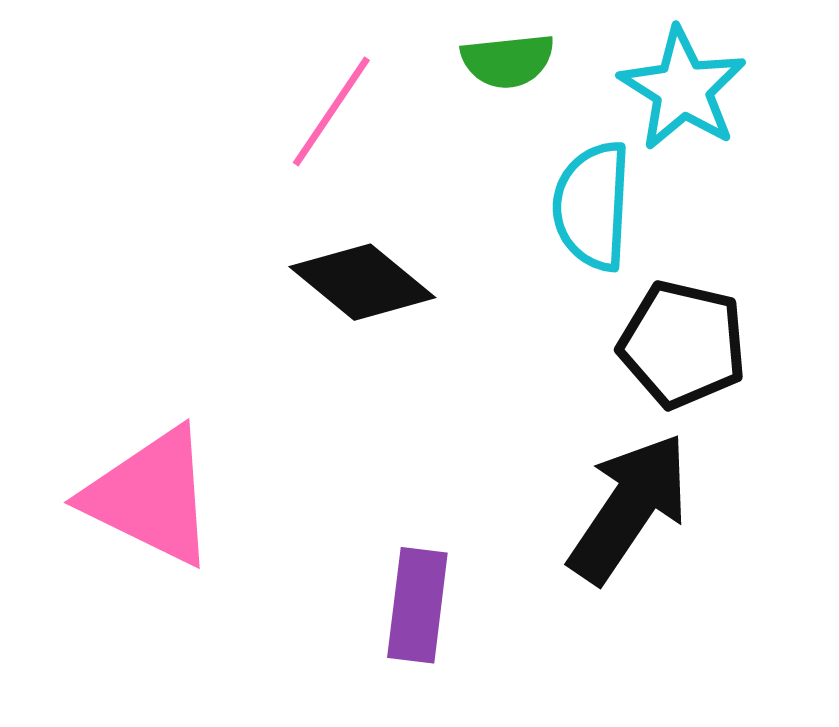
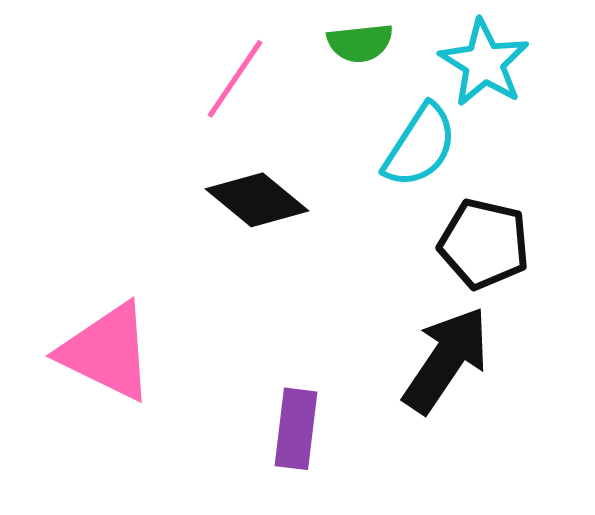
cyan semicircle: (592, 206) -> (420, 146), turned -150

